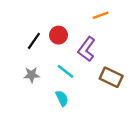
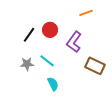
cyan line: (66, 71) -> (47, 61), moved

